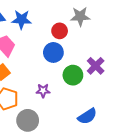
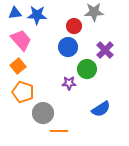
purple cross: (96, 66) -> (105, 50), moved
purple star: (43, 91) -> (69, 83), moved

